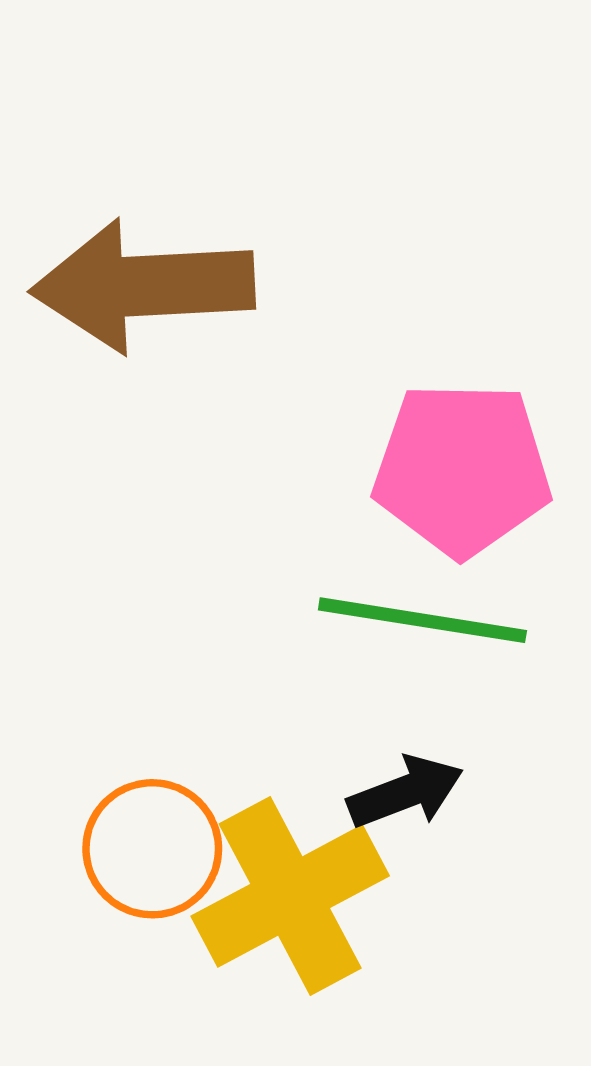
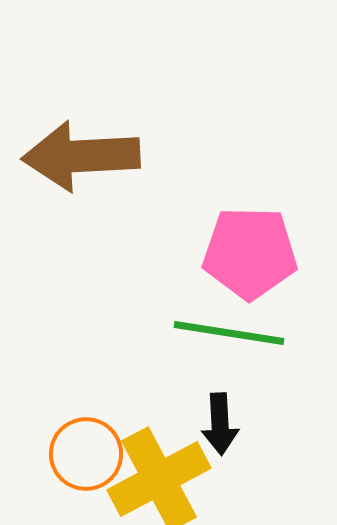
black arrow: (405, 792) -> (220, 424), turned 108

